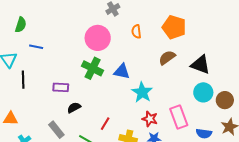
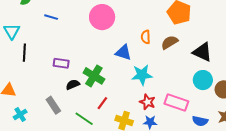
orange semicircle: (136, 32) -> (146, 37), moved
blue line: (36, 47) -> (51, 17), moved
green cross: (93, 68) -> (94, 76), moved
cyan star: (142, 92) -> (142, 75), turned 30
pink rectangle: (179, 117) -> (176, 103), turned -55

